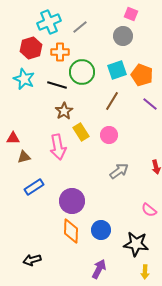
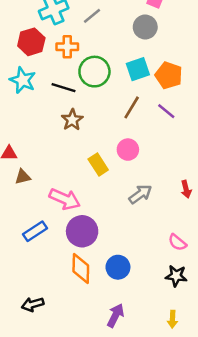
purple line: (150, 104) -> (166, 111), moved
yellow rectangle: (81, 132) -> (98, 164), moved
pink arrow: (58, 147) -> (65, 199), moved, turned -55
blue rectangle: (34, 187) -> (35, 231), moved
black star: (136, 244) -> (176, 276), moved, size x0.7

